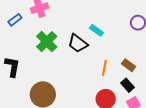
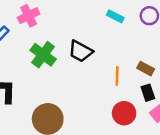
cyan rectangle: (96, 30) -> (115, 16), moved
black rectangle: (127, 85) -> (148, 93), turned 32

